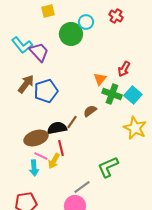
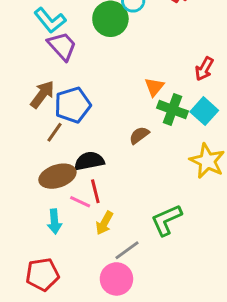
cyan L-shape: (22, 45) -> (50, 20), moved
red arrow: (124, 69) -> (204, 69), moved
brown line: (72, 122) -> (54, 132), moved
pink line: (41, 156) -> (80, 202), moved
yellow arrow: (54, 161) -> (104, 223), moved

